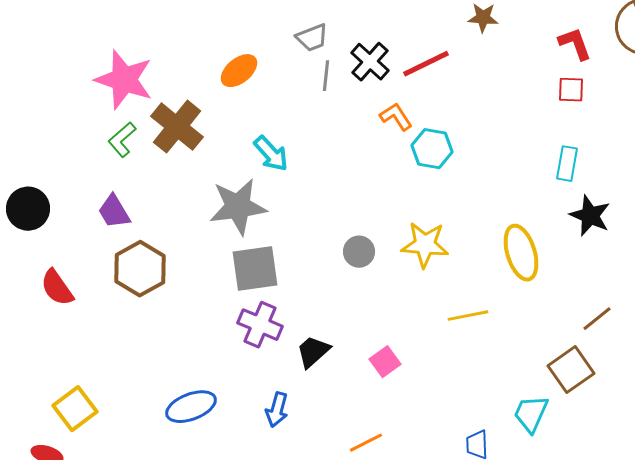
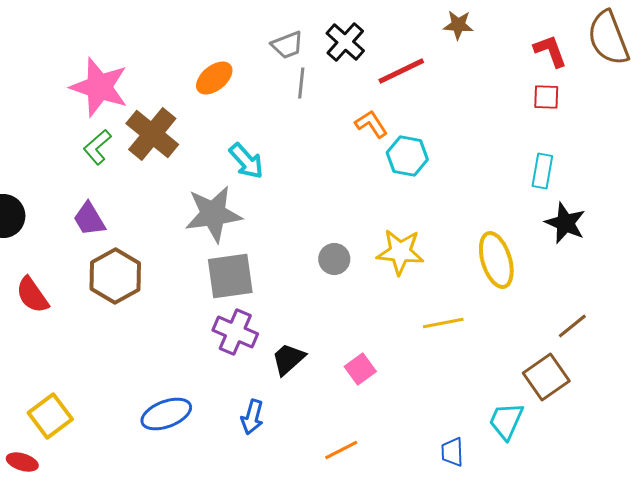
black cross: (370, 62) -> (345, 42), moved

